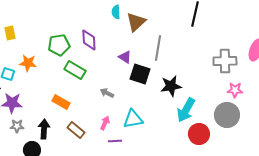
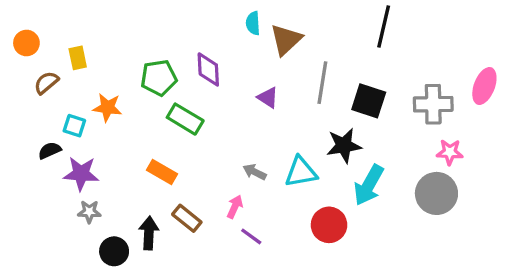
black square: (140, 74) -> (369, 101), moved
gray arrow: (107, 93) -> (255, 172), moved
cyan triangle: (133, 119) -> (301, 172), moved
black arrow: (44, 129) -> (149, 233), moved
red circle: (199, 134) -> (329, 225), moved
purple line: (115, 141) -> (251, 236), turned 40

